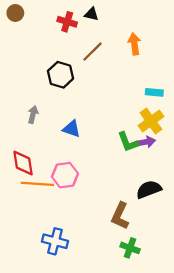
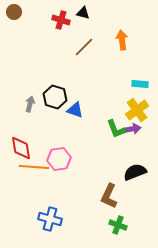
black hexagon: (61, 75) -> (55, 97), moved
blue triangle: (72, 129) -> (75, 110), moved

